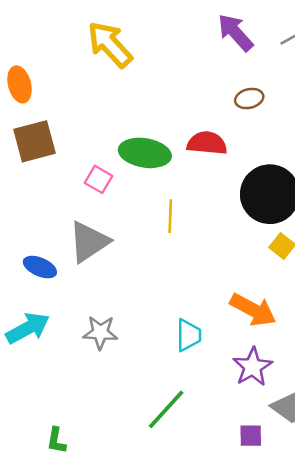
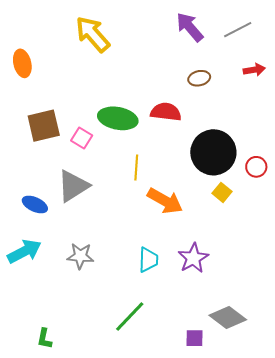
brown square: (34, 141) -> (44, 126), moved
orange arrow: (253, 310) -> (165, 201), moved
purple star: (252, 367) -> (193, 258), moved

